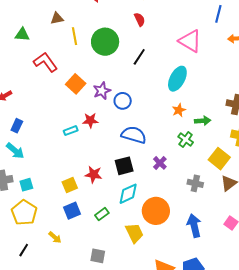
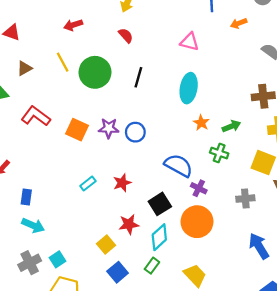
brown triangle: (57, 18) -> (25, 68), moved
yellow line: (75, 36) -> (63, 62), moved
pink triangle: (190, 41) -> (189, 42), size x0.7
purple star: (102, 91) -> (109, 128), turned -30
red star: (90, 120) -> (122, 183), moved
blue semicircle: (134, 135) -> (179, 165), moved, turned 30
cyan diamond: (128, 194) -> (159, 237), moved
orange circle: (156, 211) -> (197, 222), moved

